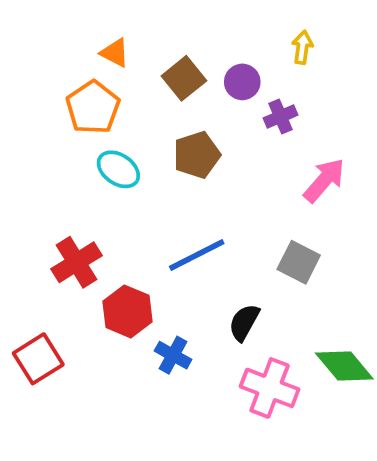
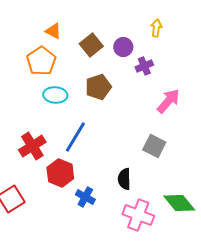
cyan ellipse: (118, 169) -> (55, 95), turned -30
blue line: (197, 255) -> (75, 137), moved, turned -32
black semicircle: (244, 322) -> (124, 179), turned -30

